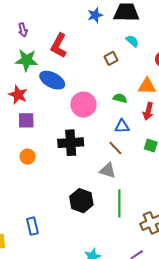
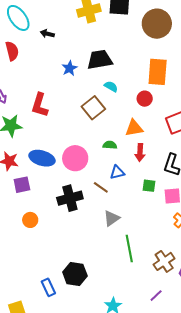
brown square: (111, 58) -> (93, 108), size x1.6
blue ellipse: (52, 80) -> (42, 158), moved
brown line: (115, 148) -> (101, 187), moved
gray triangle: (108, 170) -> (112, 218), turned -42
black hexagon: (81, 201) -> (75, 274), moved

